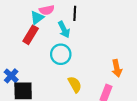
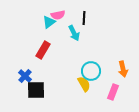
red rectangle: (31, 35) -> (43, 50), moved
cyan circle: (61, 54) -> (91, 71), moved

